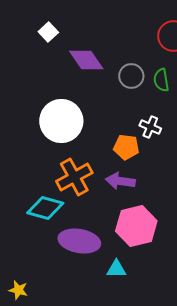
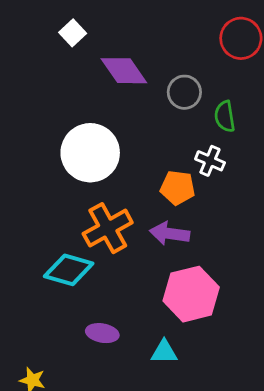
green semicircle: (161, 80) -> (225, 116), moved
purple ellipse: (79, 241) -> (102, 333), moved, size x0.6

